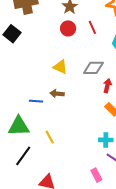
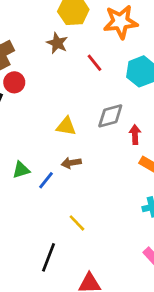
red circle: (68, 28) -> (14, 82), moved
blue line: (36, 101) -> (46, 180), turned -40
green triangle: (19, 126) -> (21, 170), moved, size x0.6

